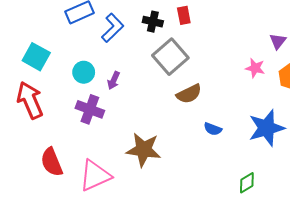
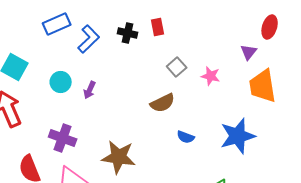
gray square: (170, 57) -> (177, 67), moved, size x0.6
pink star: (255, 68) -> (211, 76), moved
purple cross: (90, 109) -> (63, 138), moved

